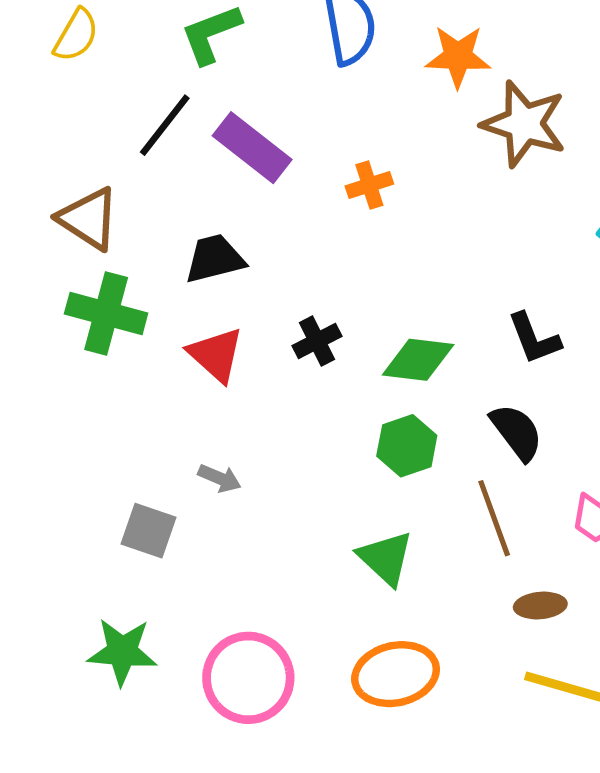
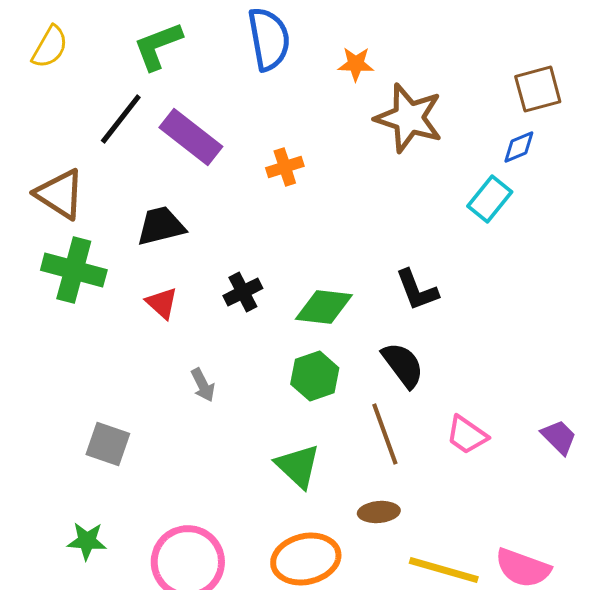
orange star: (458, 56) -> (356, 64), size x0.7
red triangle: (216, 355) -> (162, 303), size x0.7
gray arrow: (220, 478) -> (203, 385), moved, turned 40
brown ellipse: (540, 606) -> (379, 512), moved
green star: (122, 652) -> (87, 541), size x0.7

